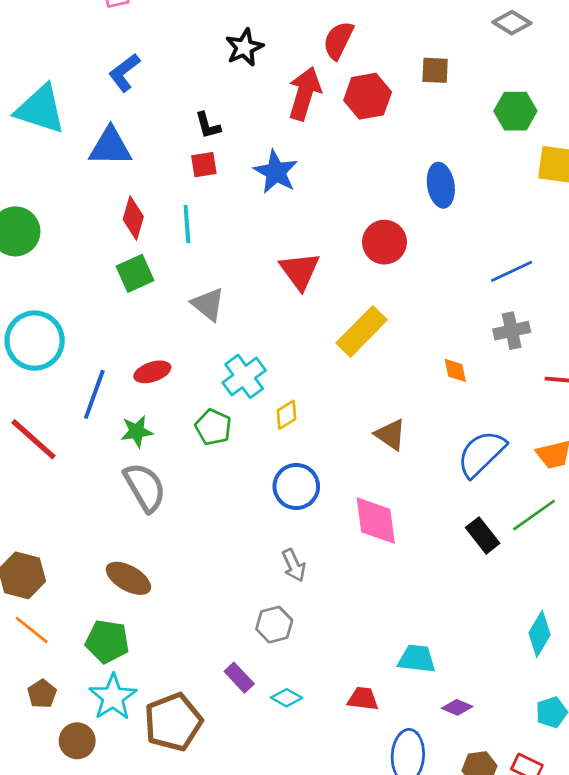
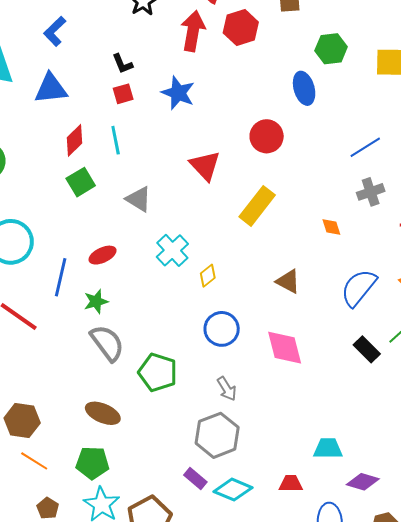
green hexagon: (515, 111) -> (331, 49), moved
red diamond: (133, 218) -> (74, 140), turned 36
green pentagon: (213, 427) -> (158, 372), moved, size x1.4
gray hexagon: (274, 625) -> (217, 435), size x1.6
cyan diamond: (287, 698) -> (233, 490), size x1.6
purple diamond: (457, 707) -> (363, 482), size x1.4

